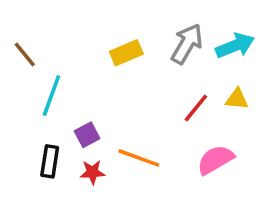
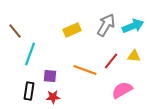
purple square: (87, 135) -> (50, 76), turned 32
orange line: (139, 158) -> (85, 70), moved

